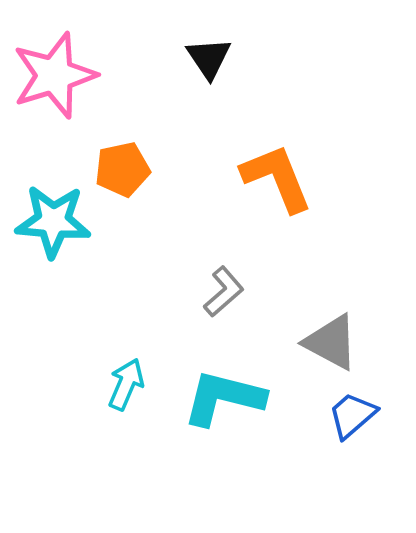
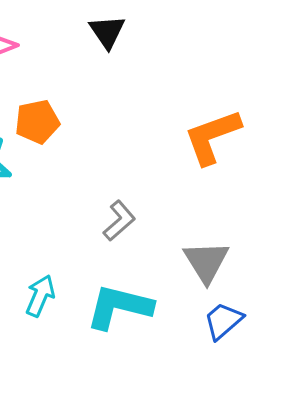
orange L-shape: (277, 178) -> (212, 137), moved, turned -88
gray triangle: (331, 342) -> (206, 262), turned 30

